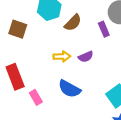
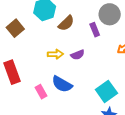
brown square: (18, 29) -> (15, 28), turned 30
pink rectangle: (36, 97) -> (41, 92), moved

